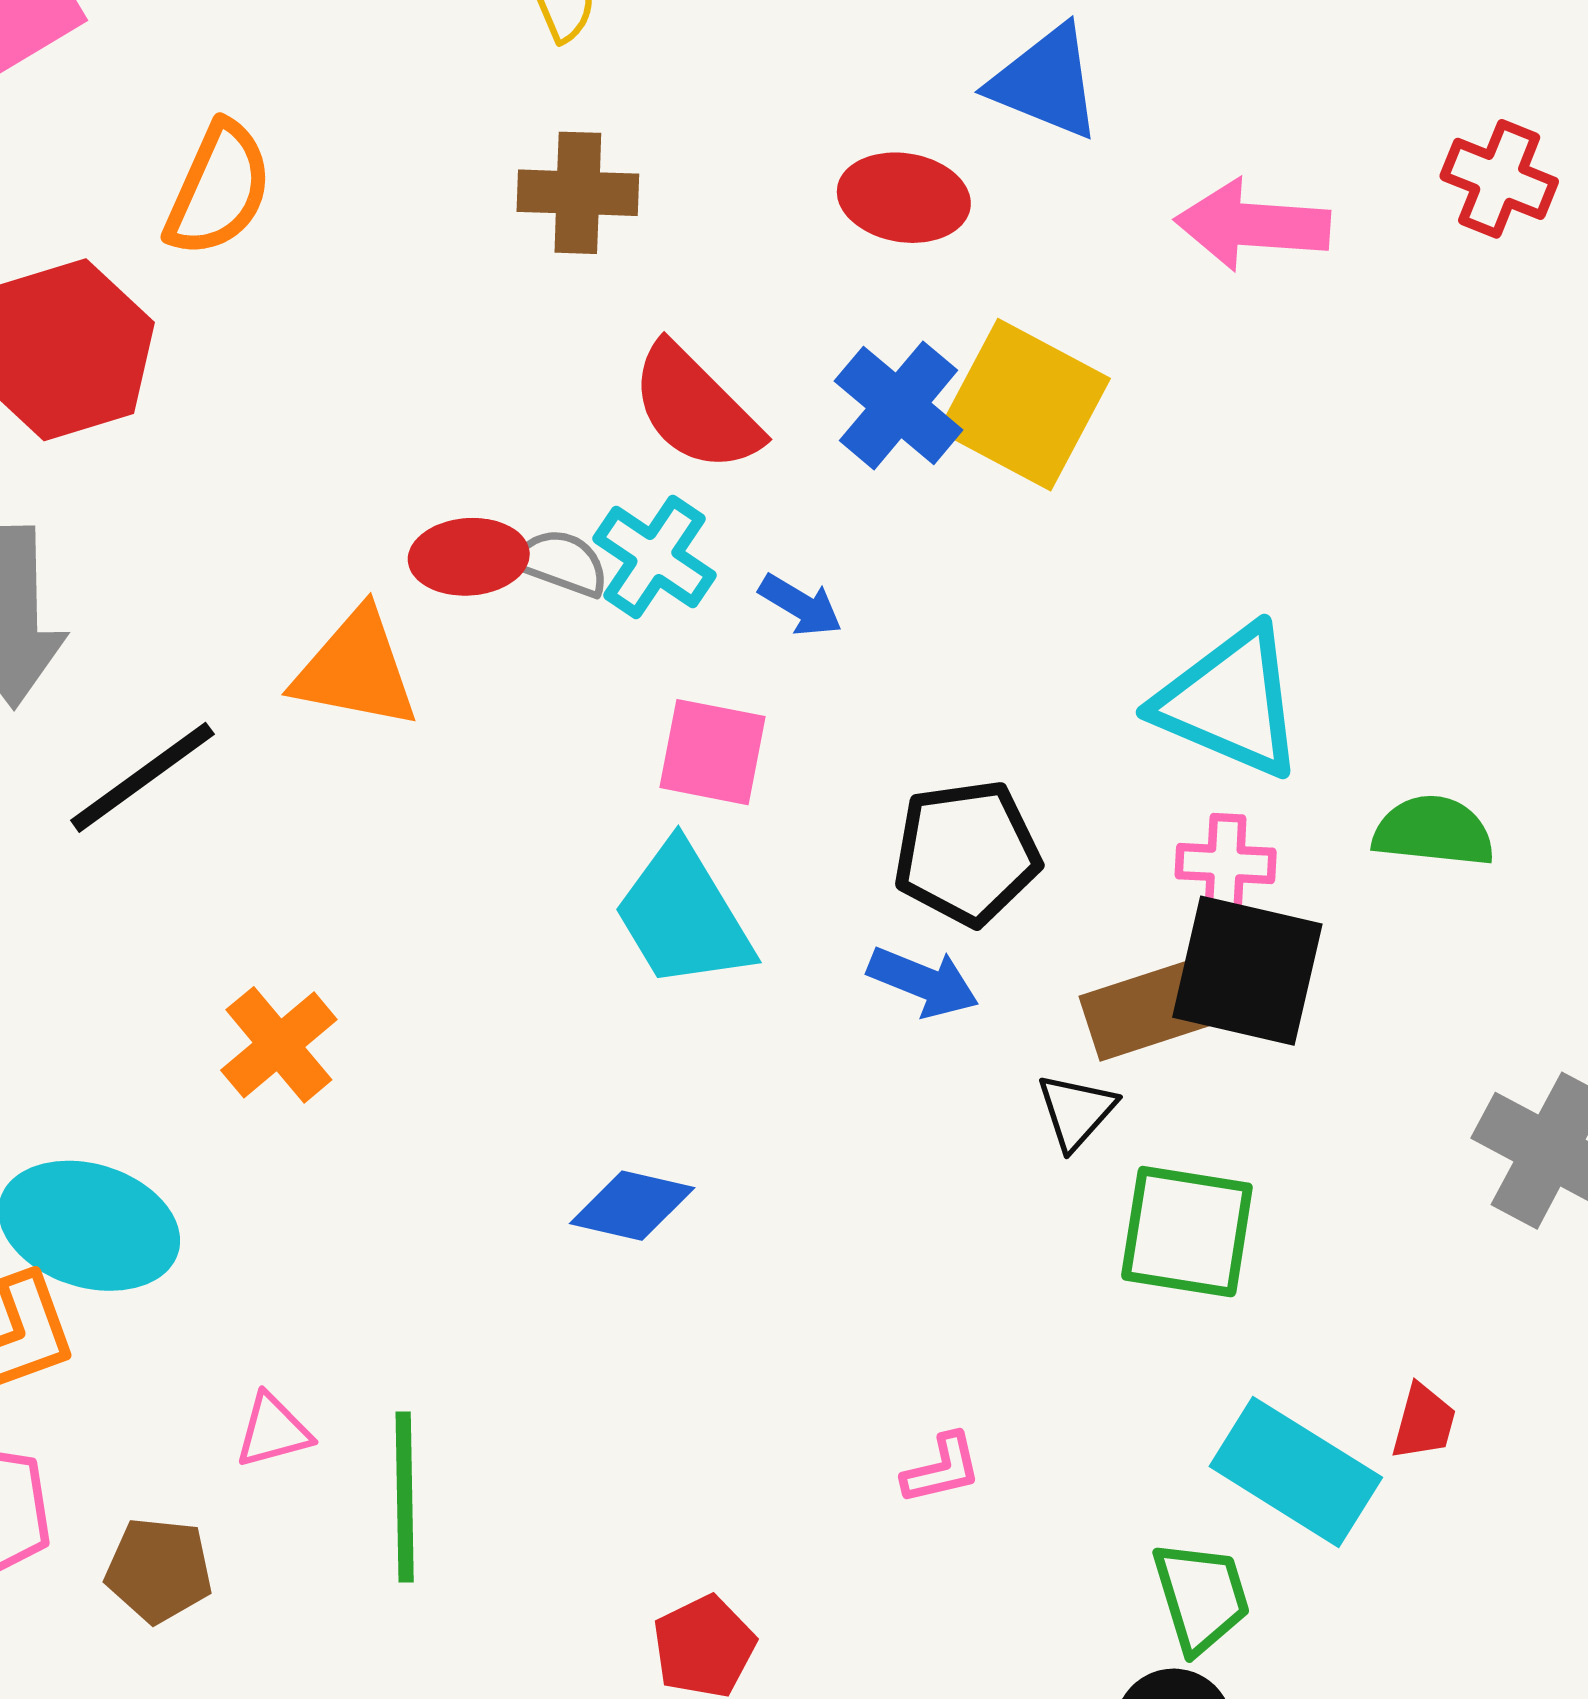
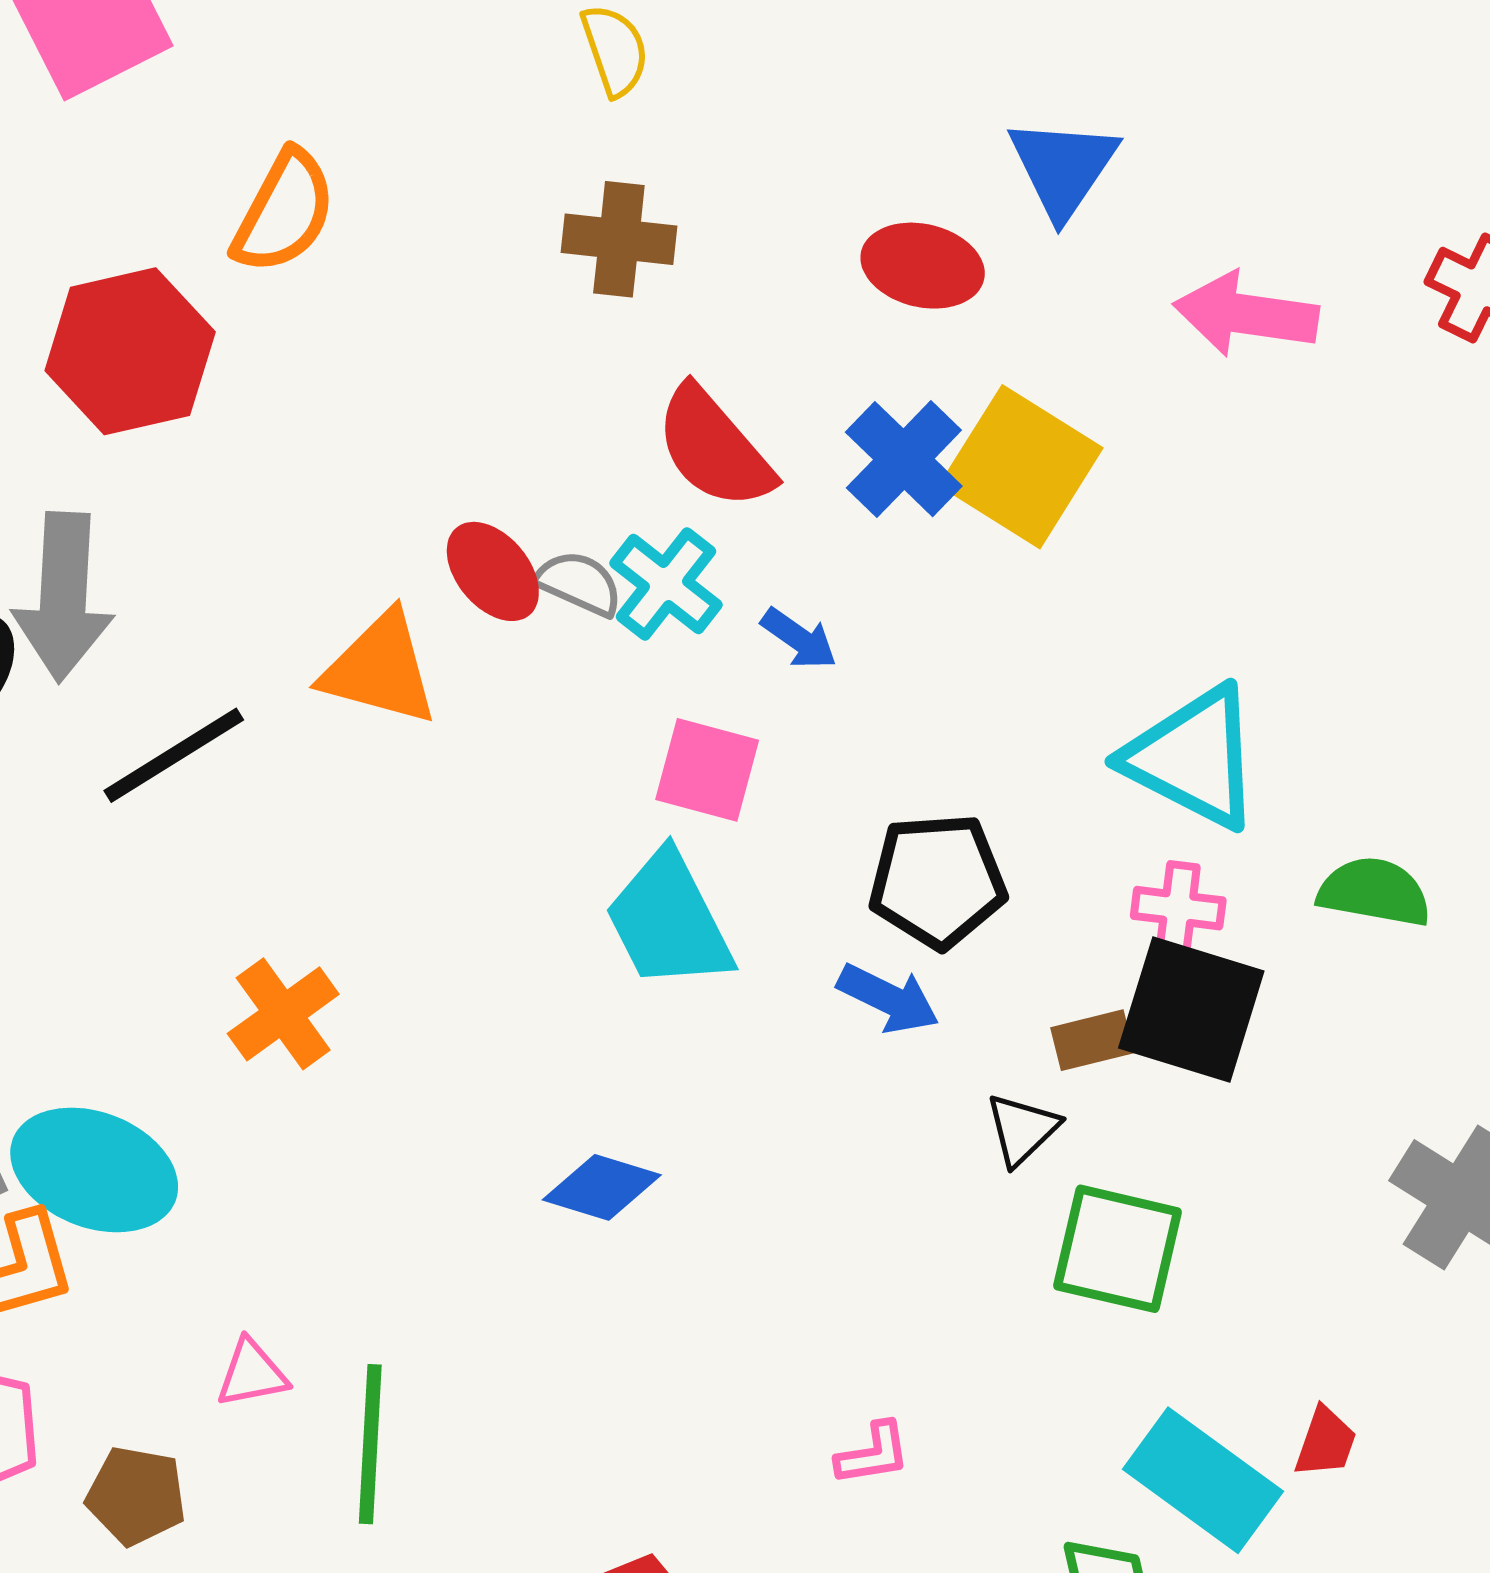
blue triangle: (1046, 82) -> (1063, 168), turned 38
red ellipse: (469, 557) -> (493, 571), turned 50
brown rectangle: (1144, 1011) -> (1092, 1040), size x0.7

